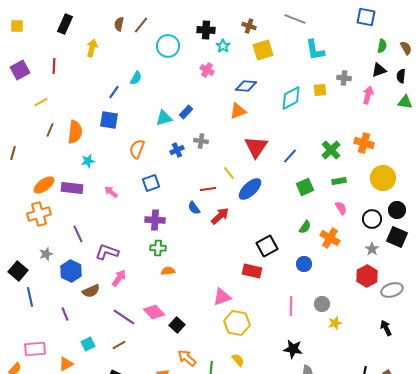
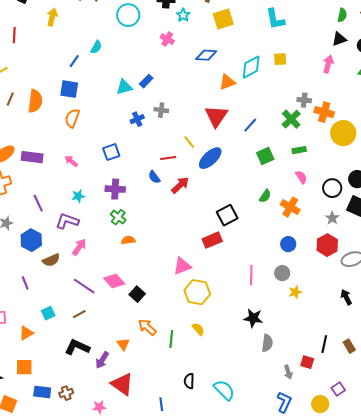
gray cross: (344, 78) -> (304, 100), moved
orange triangle: (238, 111) -> (227, 82), moved
orange semicircle: (137, 149) -> (72, 118), moved
cyan star: (88, 161) -> (78, 196), moved
yellow circle: (383, 178) -> (343, 133), moved
green cross: (158, 248) -> (118, 217), turned 35
blue circle: (304, 264) -> (288, 244), moved
red rectangle: (252, 271) -> (212, 240), turned -36

